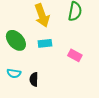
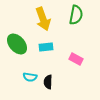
cyan semicircle: (14, 73) -> (30, 77), moved
black semicircle: (34, 79) -> (48, 82), moved

